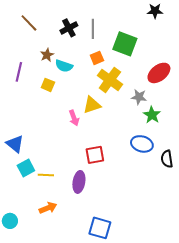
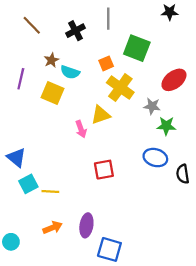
gray line: (93, 29) -> (108, 19), moved
yellow square: (48, 85) -> (53, 93), size x1.5
green star: (152, 115) -> (166, 126), turned -30
purple ellipse: (79, 182) -> (86, 225), moved

